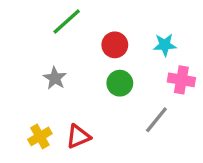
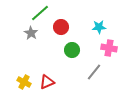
red circle: (115, 45) -> (61, 27), moved
gray star: (55, 78) -> (31, 33), moved
yellow cross: (40, 136) -> (24, 82), turned -32

